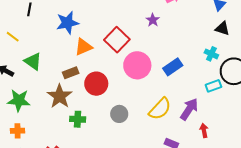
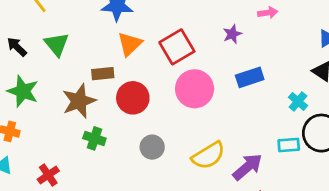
orange triangle: (84, 47) -> (130, 44), turned -36
blue rectangle: (173, 67) -> (250, 77), moved

